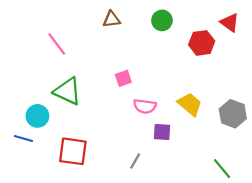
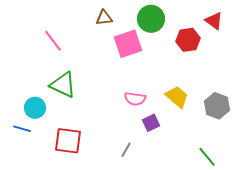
green circle: (162, 20) -> (151, 19), size x1.4
pink square: (123, 78) -> (128, 44), moved, size x1.8
purple square: (162, 132) -> (151, 123), turned -30

